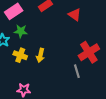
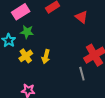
yellow cross: (20, 55) -> (26, 56), turned 32

